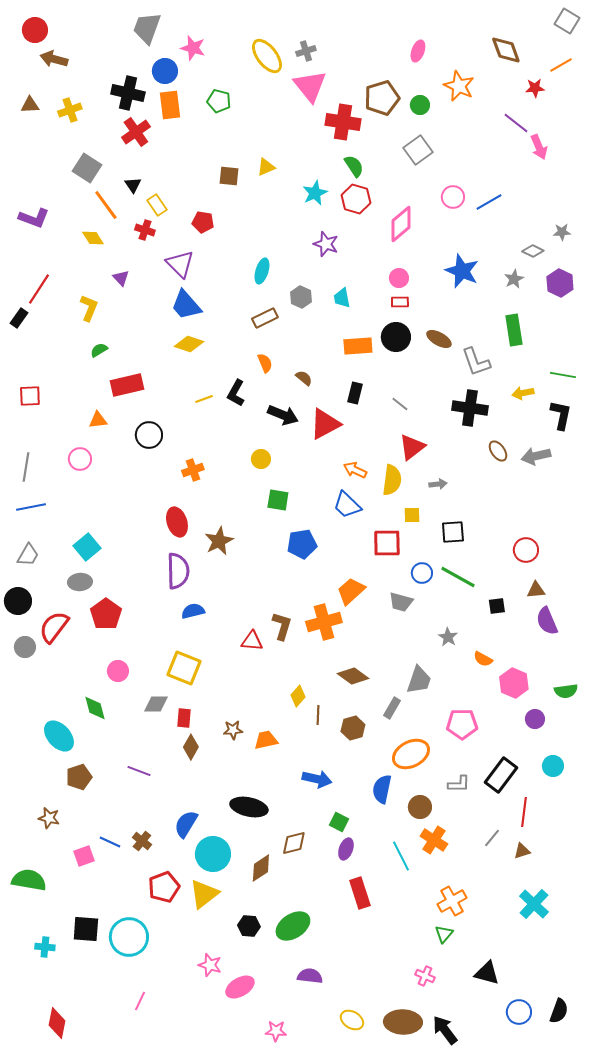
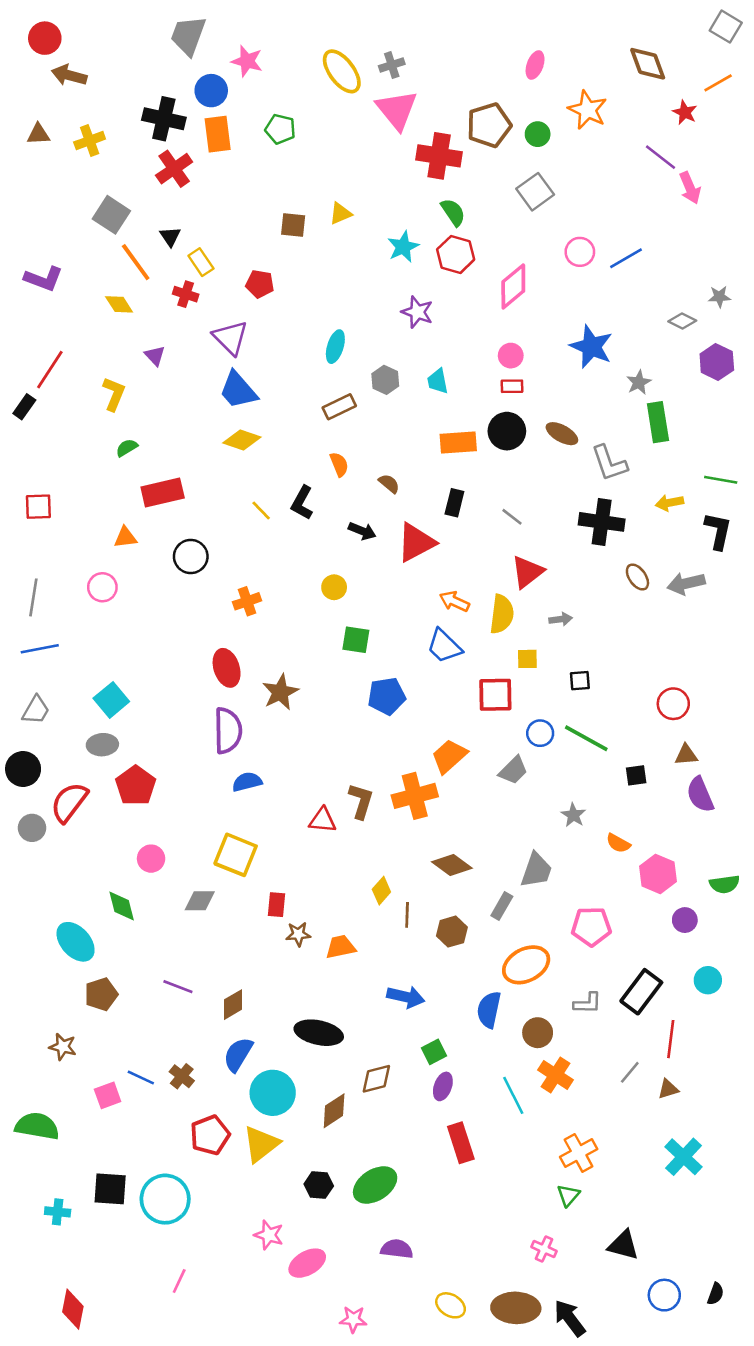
red star: (535, 88) -> (685, 112), turned 30
gray star: (514, 279) -> (639, 382), moved
yellow line: (204, 399) -> (261, 510), turned 66
black arrow: (283, 415) -> (362, 531), size x0.7
black square: (453, 532) -> (580, 681), size x0.7
gray trapezoid: (401, 602) -> (513, 770), turned -60
red rectangle: (184, 718) -> (276, 905), moved
brown diamond: (191, 747) -> (233, 1005), moved, turned 30
green square: (339, 822) -> (434, 1052), turned 36
black semicircle: (559, 1011) -> (716, 1294), size x0.7

